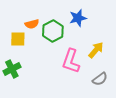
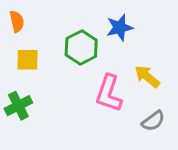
orange semicircle: (32, 24) -> (17, 21), moved, turned -88
yellow arrow: (96, 50) -> (147, 77), turned -90

